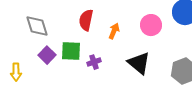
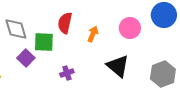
green square: (71, 51) -> (44, 42), moved
purple cross: (94, 62) -> (67, 73), moved

